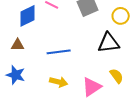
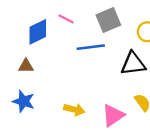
blue line: (59, 52) -> (91, 47), moved

